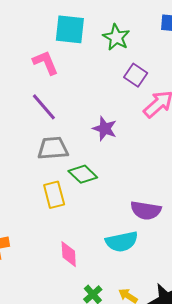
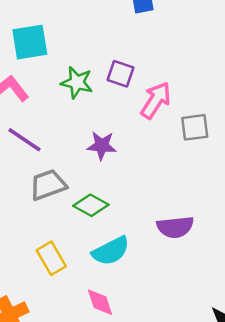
green star: (116, 37) -> (77, 83), moved
yellow rectangle: (54, 195) -> (51, 258), moved
cyan semicircle: (122, 242) -> (111, 251), moved

